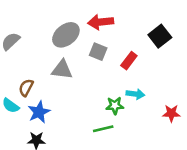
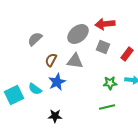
brown semicircle: (26, 88) -> (51, 60), moved
green star: (115, 106) -> (110, 83), moved
blue star: (39, 112) -> (57, 82), moved

